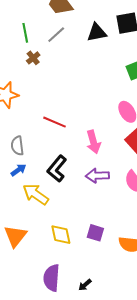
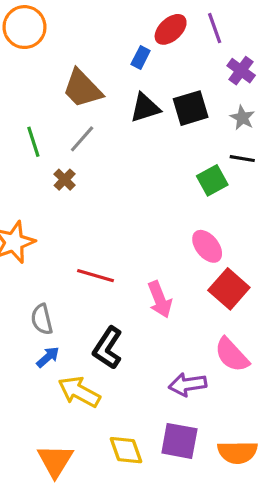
black triangle: (97, 33) -> (145, 108), moved
brown cross: (33, 58) -> (65, 180), moved
purple arrow: (97, 176) -> (188, 384), moved
purple square: (95, 233) -> (179, 441), size x1.4

